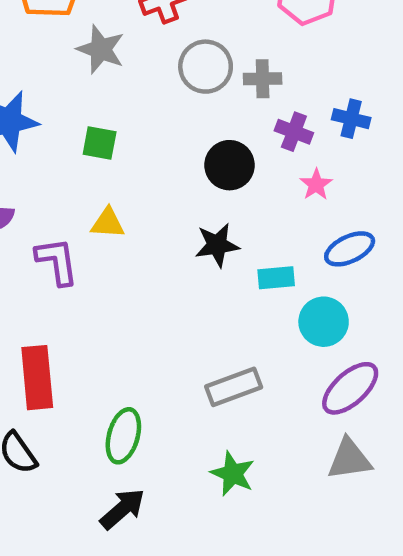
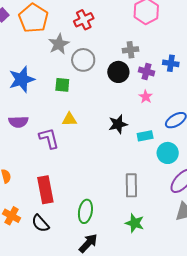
gray star: (101, 49) -> (59, 44), turned 30
gray circle: (206, 67) -> (83, 60), moved
black circle: (229, 165) -> (118, 72), moved
pink star: (316, 185) -> (146, 97), moved
gray rectangle: (234, 387) -> (131, 185), turned -65

